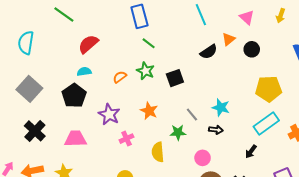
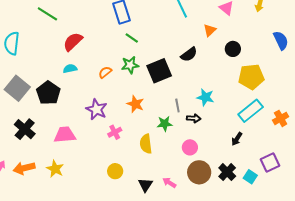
black circle: (252, 49) -> (233, 49), moved
black semicircle: (209, 52) -> (189, 54), moved
green star: (146, 71) -> (130, 65), turned -30
black square: (175, 78) -> (159, 71), size x1.4
black pentagon: (74, 96) -> (48, 93), moved
gray line: (192, 115) -> (177, 106), turned 32
black arrow: (216, 130) -> (194, 118), moved

